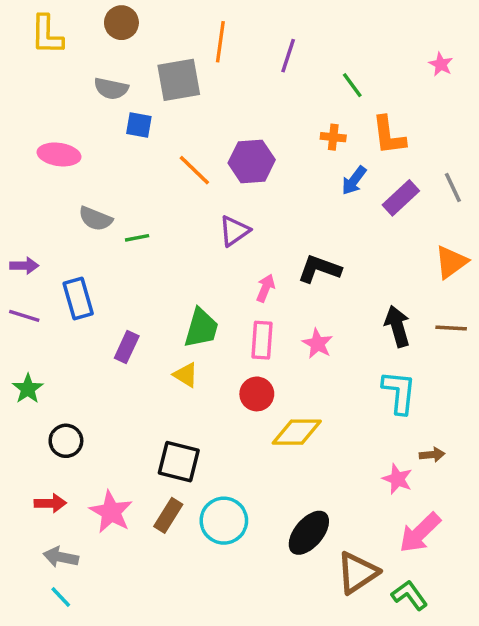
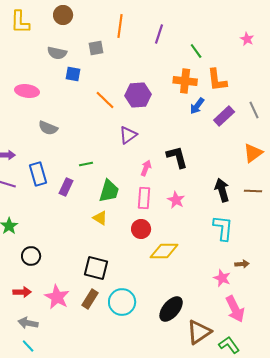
gray square: (179, 80) -> (96, 48), size x0.6
orange cross: (333, 137) -> (185, 81), size x1.6
green line: (137, 238) -> (86, 164), moved
black L-shape: (319, 269) -> (177, 157), turned 55
purple rectangle: (127, 347) -> (66, 187), moved
pink arrow: (420, 533) -> (235, 309), turned -72

